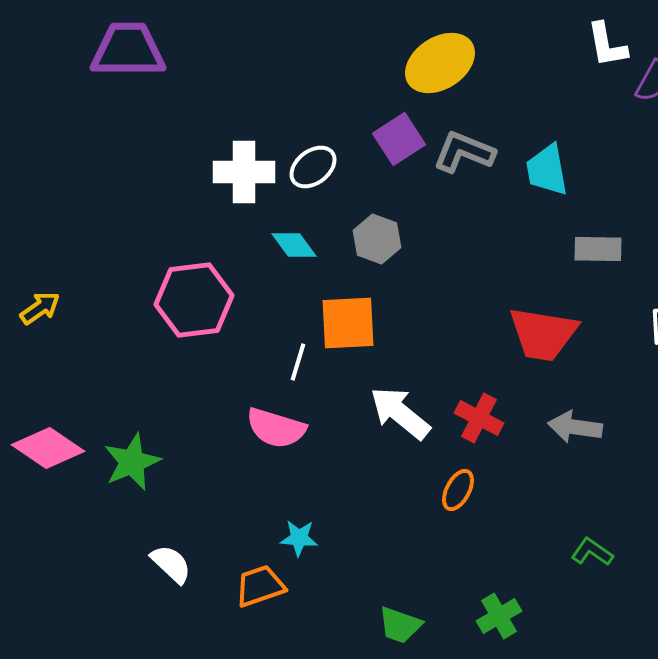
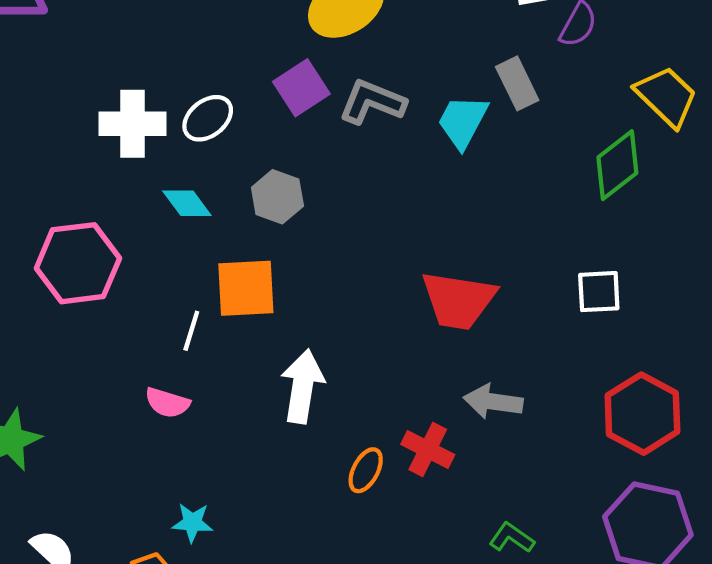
cyan trapezoid: (547, 170) -> (463, 122), turned 38
gray rectangle: (598, 249) -> (517, 83), moved, turned 63
white arrow: (400, 413) -> (302, 386), turned 60
red cross: (479, 418) -> (428, 450), moved
pink semicircle: (276, 428) -> (167, 403), size x0.7

